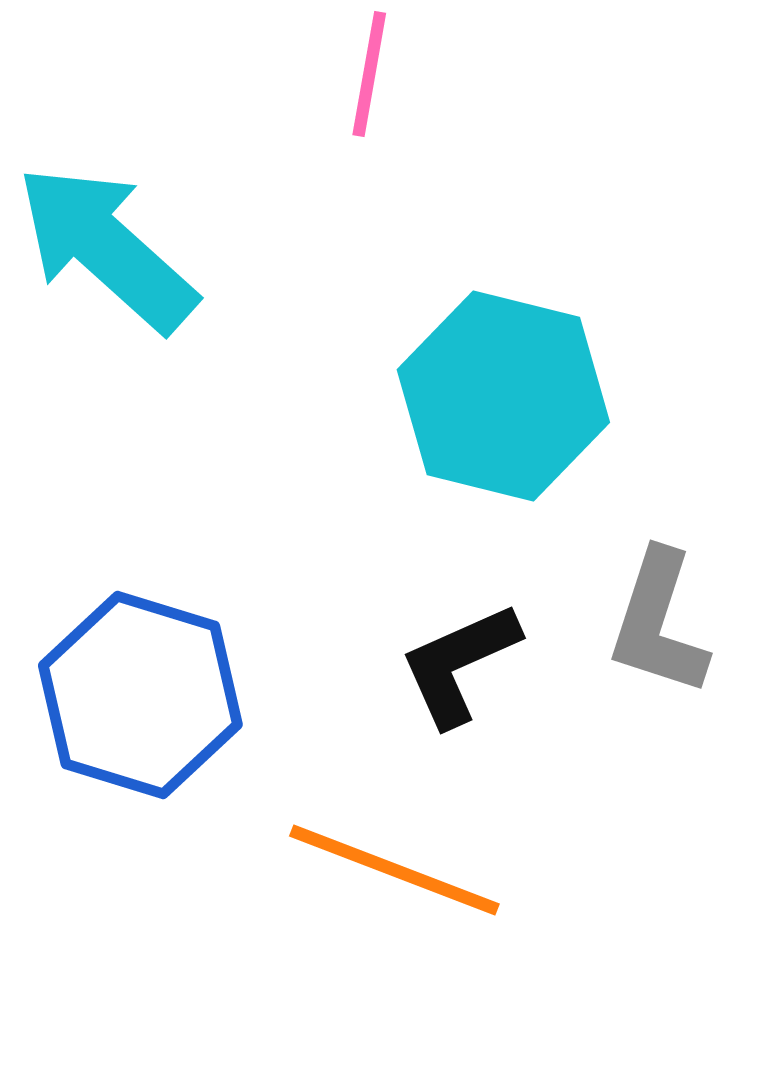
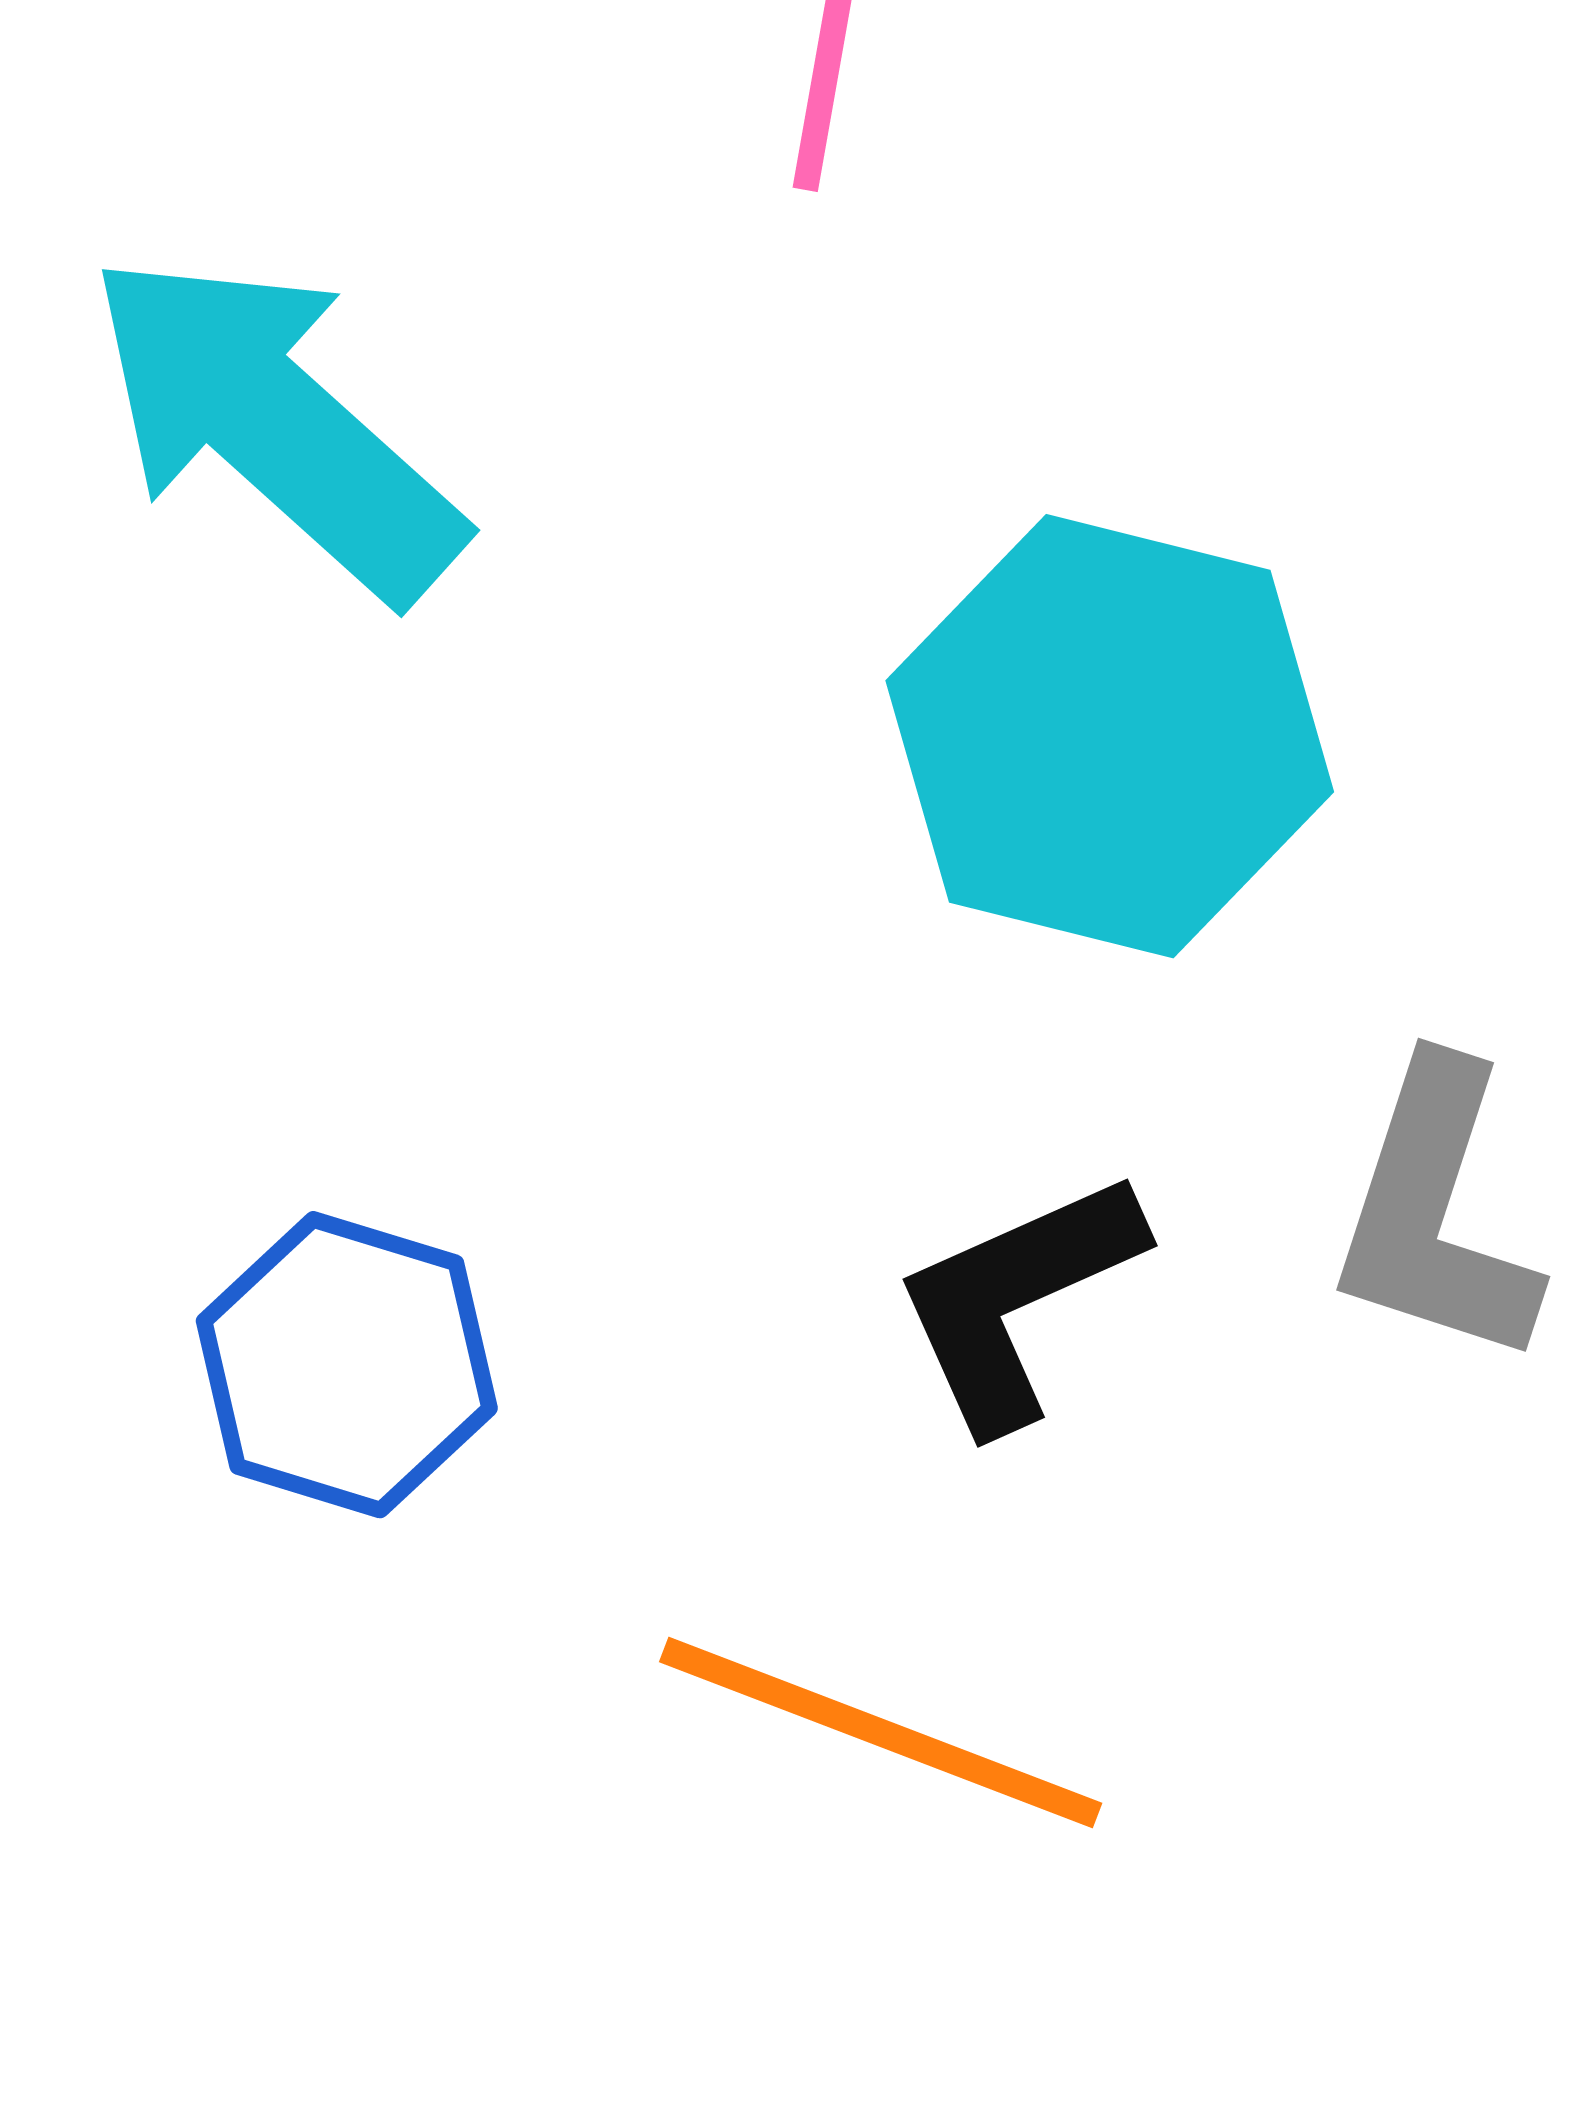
blue hexagon: (140, 695) -> (347, 1365), size x0.7

